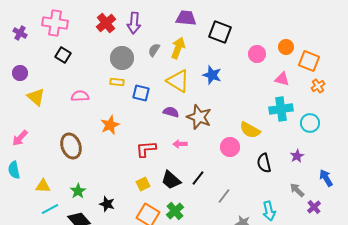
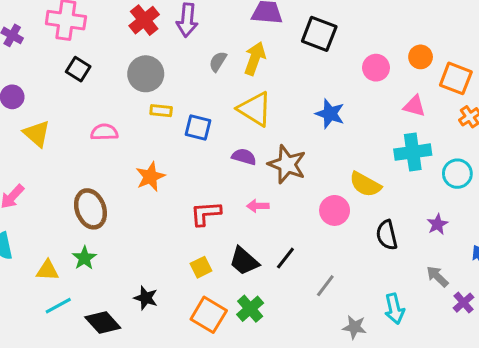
gray circle: (122, 58) -> (146, 74), moved
blue star: (212, 75) -> (330, 114), moved
green star: (78, 191) -> (84, 258), moved

